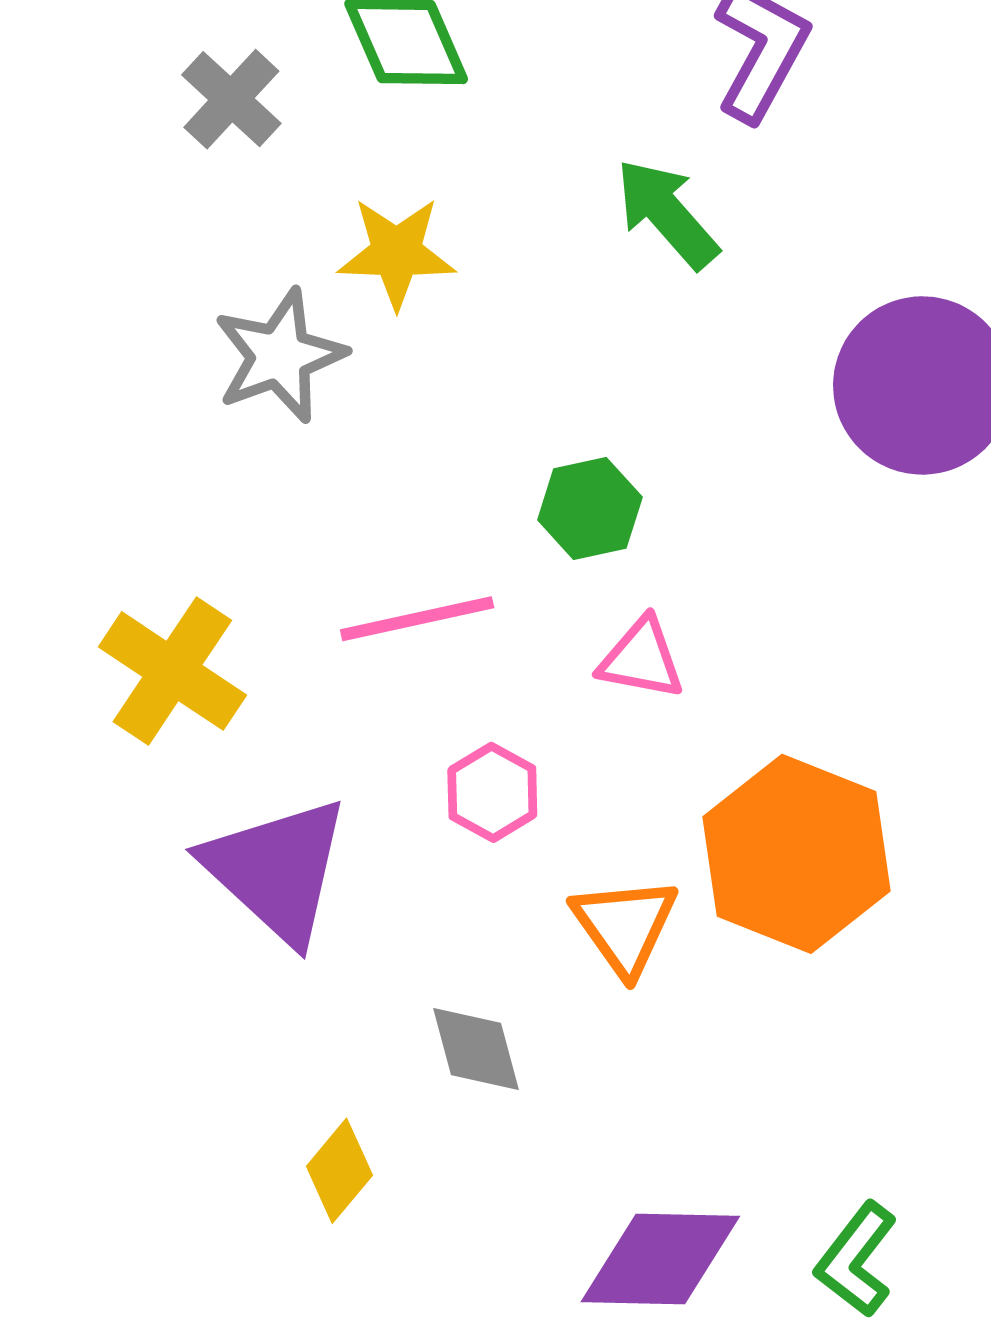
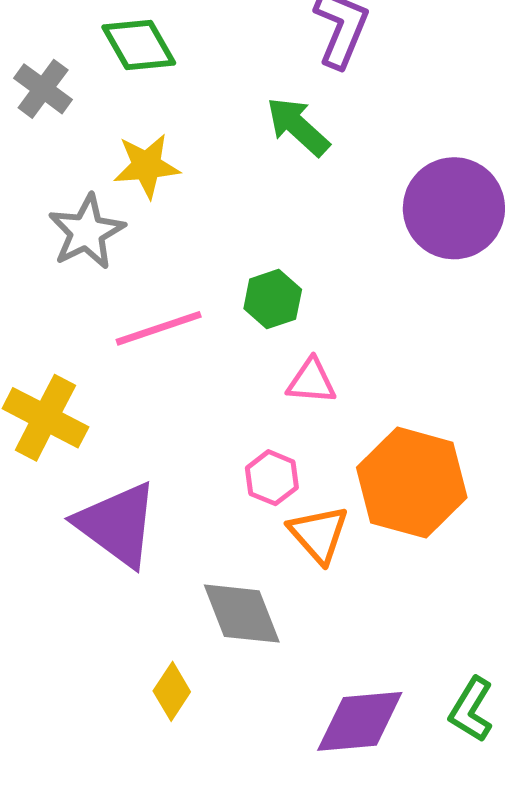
pink line: (417, 619) -> (159, 328), moved
pink hexagon: (492, 792) -> (272, 478), moved
gray diamond: (476, 1049) -> (242, 614), size x1.4

